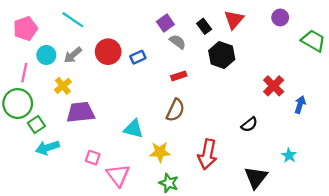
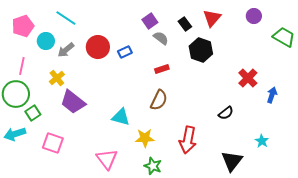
cyan circle: (46, 55) -> (46, 41), moved
purple trapezoid: (81, 112) -> (73, 102), turned -136
cyan arrow: (47, 148) -> (15, 134), moved
pink square: (93, 158) -> (53, 143), moved, size x1.5

